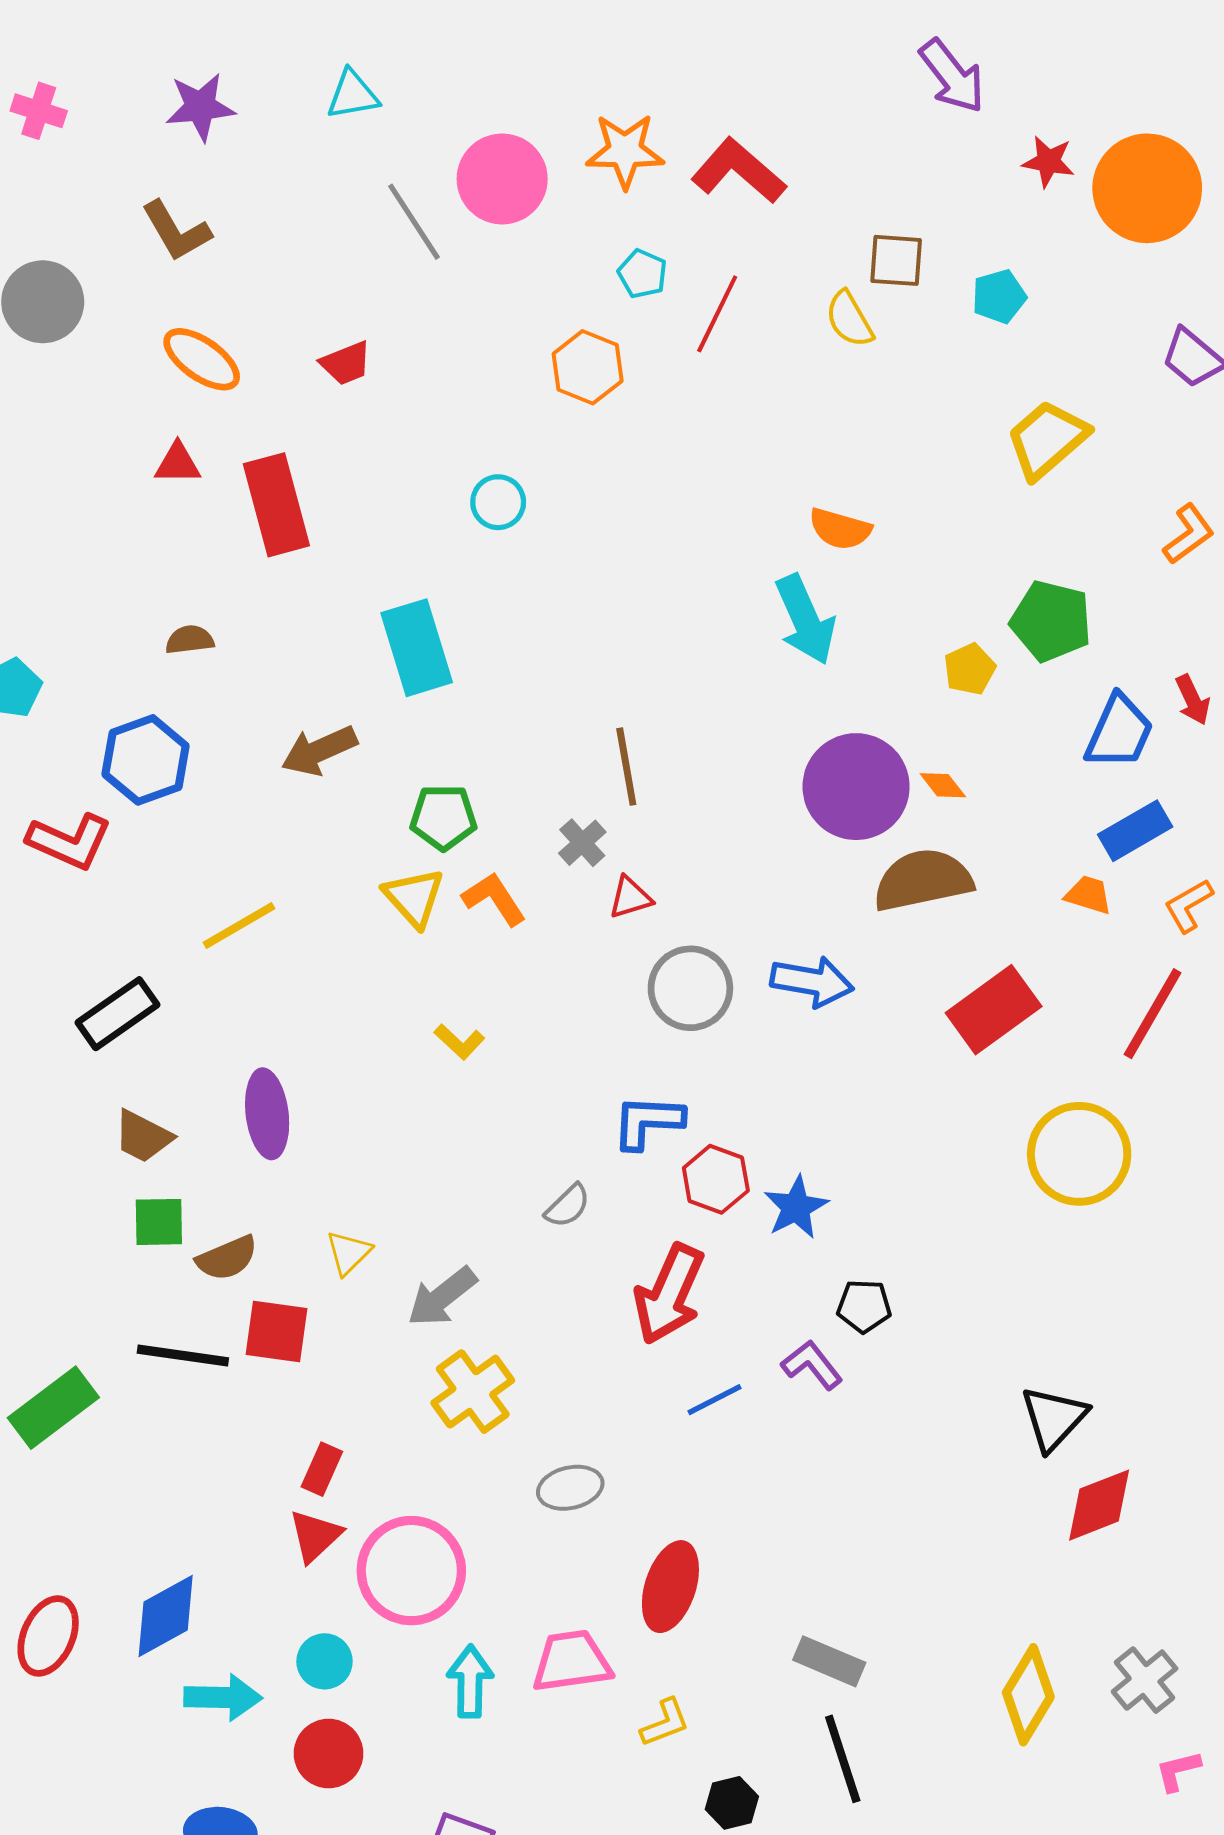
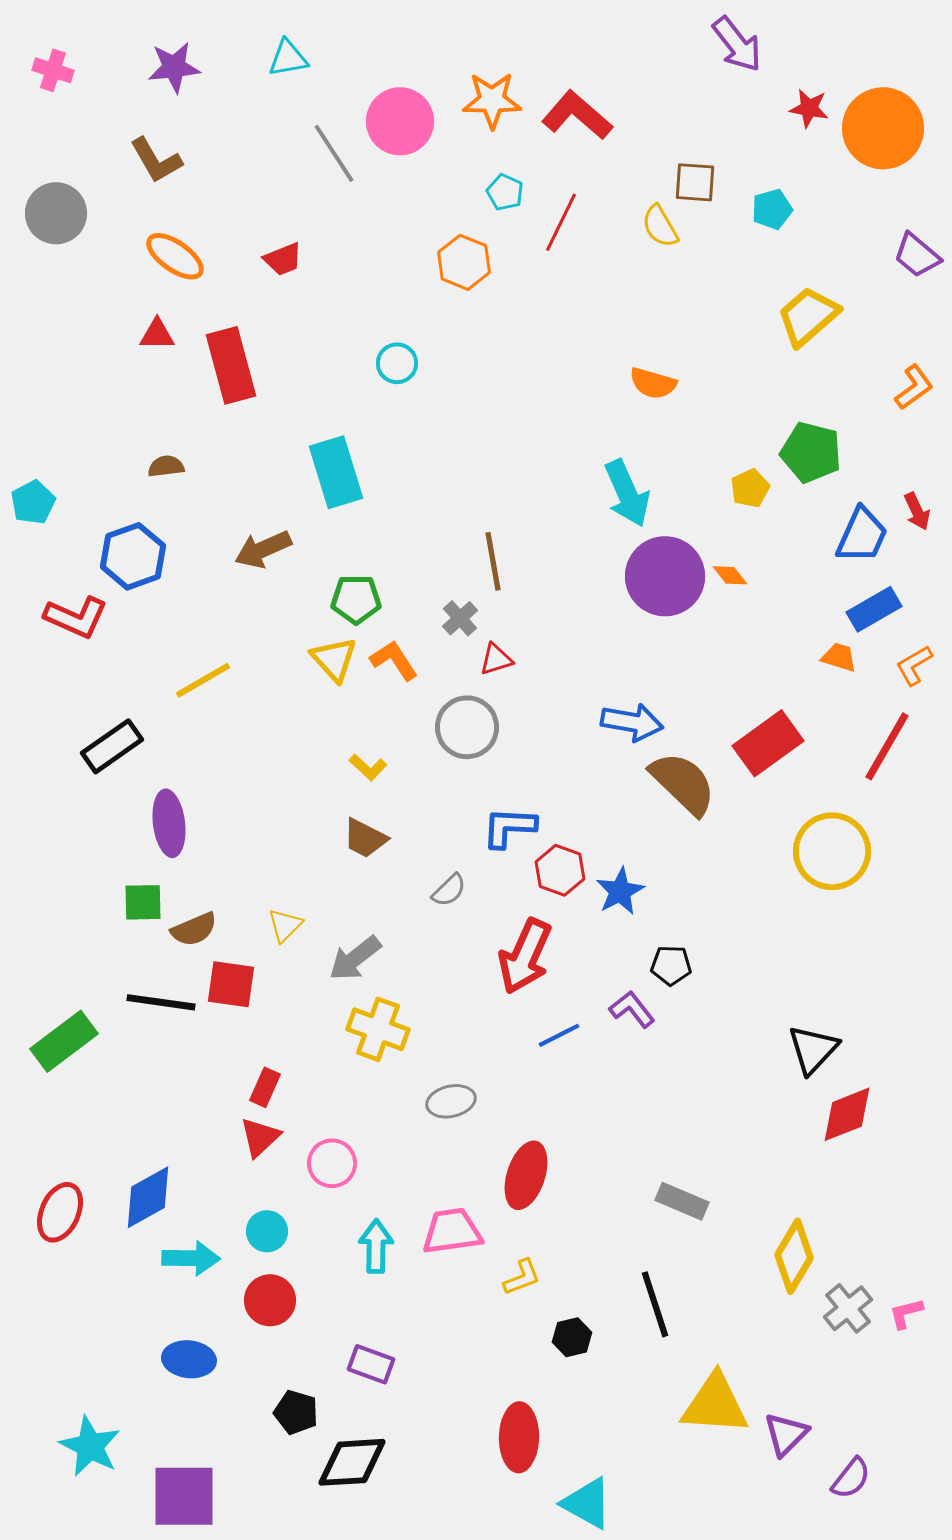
cyan arrow: (805, 620) -> (627, 493), moved
brown semicircle: (923, 880) -> (683, 783), moved, turned 56
gray circle: (690, 988) -> (467, 727), moved
purple ellipse: (267, 1114) -> (169, 823), moved
brown trapezoid: (143, 1137) -> (365, 838), moved
yellow cross: (473, 1392) -> (378, 1029), turned -34
pink circle: (411, 1571) -> (332, 1163), size x0.6
gray rectangle: (829, 1661) -> (682, 1201), moved
gray cross: (1145, 1680) -> (848, 1308), moved

